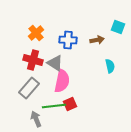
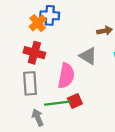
blue cross: (68, 40) -> (50, 15), moved
gray triangle: (55, 63) -> (88, 56), moved
gray rectangle: (29, 88) -> (30, 83), turned -45

